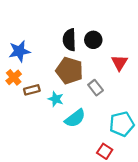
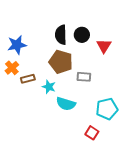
red triangle: (119, 63) -> (104, 46), moved
gray rectangle: (96, 88) -> (84, 77), turned -48
cyan semicircle: (75, 118) -> (66, 104), turned 54

